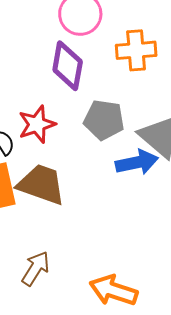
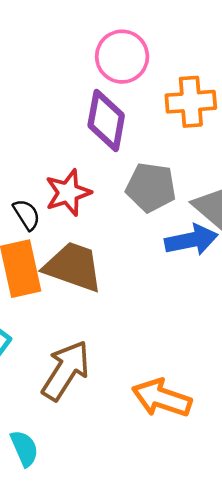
brown arrow: (36, 268) -> (66, 370), size x1.4

